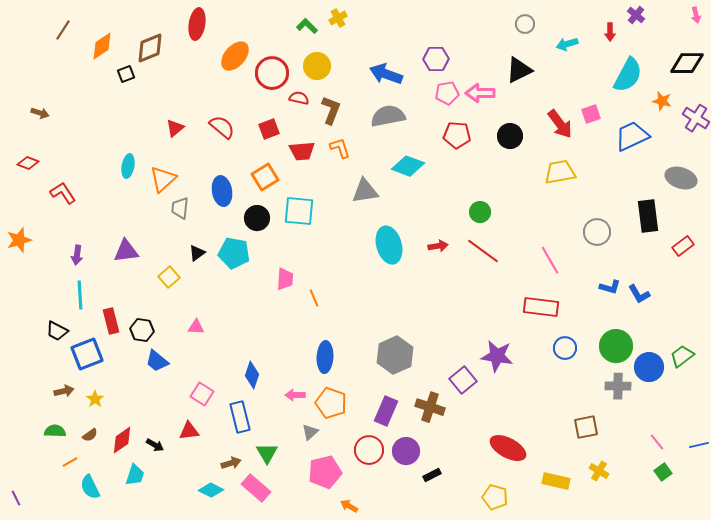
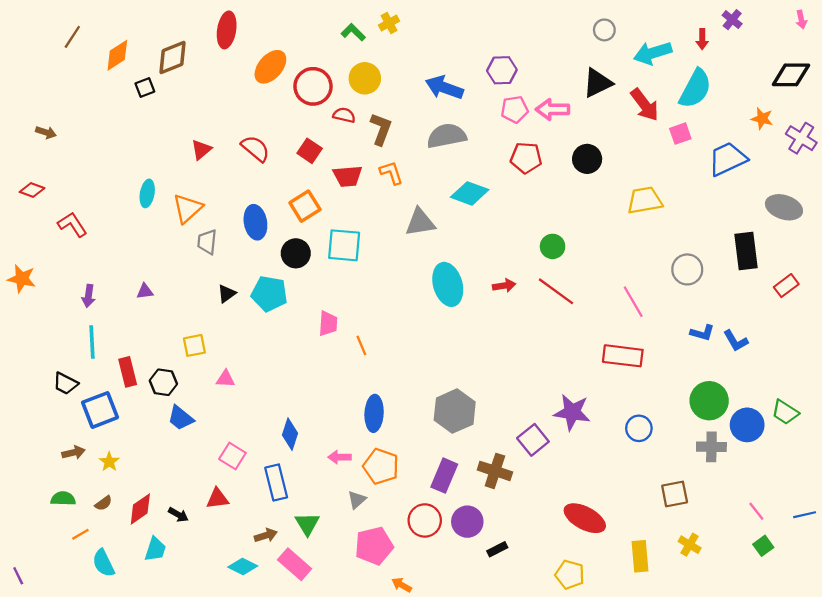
cyan arrow: (567, 44) -> (653, 53), size x1.5
cyan semicircle: (628, 75) -> (695, 89), moved
red arrow: (560, 124) -> (645, 105), moved
red square: (269, 129) -> (310, 151), turned -35
orange star: (19, 240) -> (22, 279), turned 30
purple triangle: (126, 251) -> (145, 291), size x0.6
yellow square: (169, 277) -> (194, 345), moved, turned 30
blue circle: (565, 348) -> (639, 428), moved
green trapezoid: (682, 356) -> (785, 412), turned -110
yellow rectangle: (556, 481) -> (640, 556), turned 72

